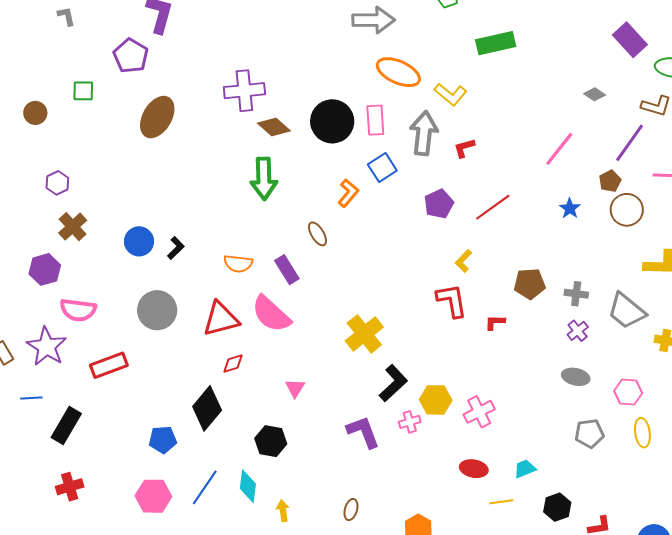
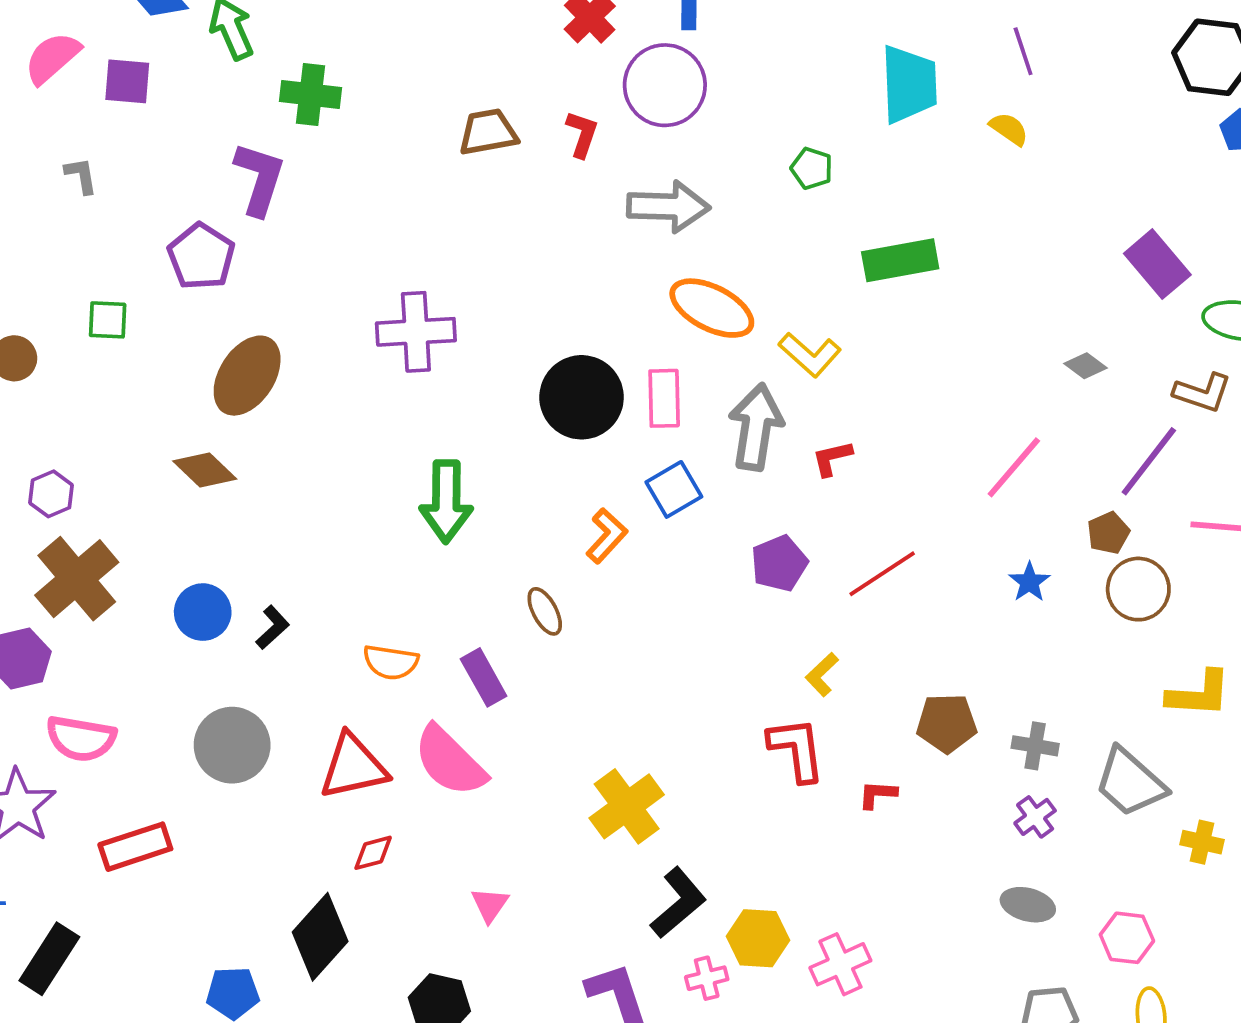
brown diamond: (274, 127) -> (205, 470), moved
brown cross: (73, 227) -> (77, 579), size x1.5

